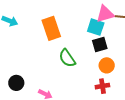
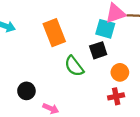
black square: (100, 45) -> (98, 50), moved
black circle: (16, 83) -> (26, 91), moved

